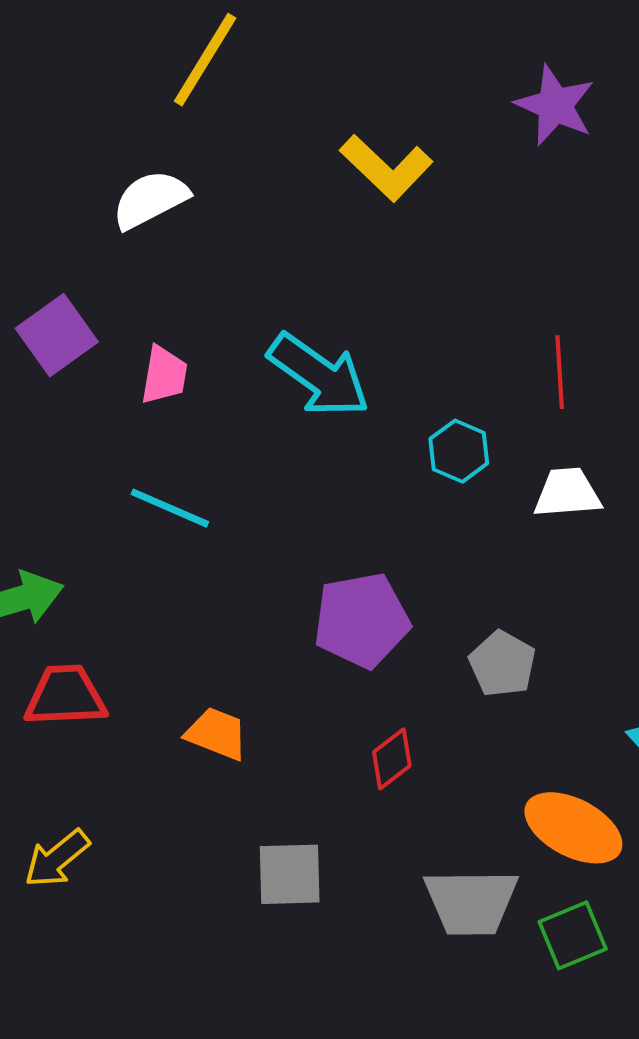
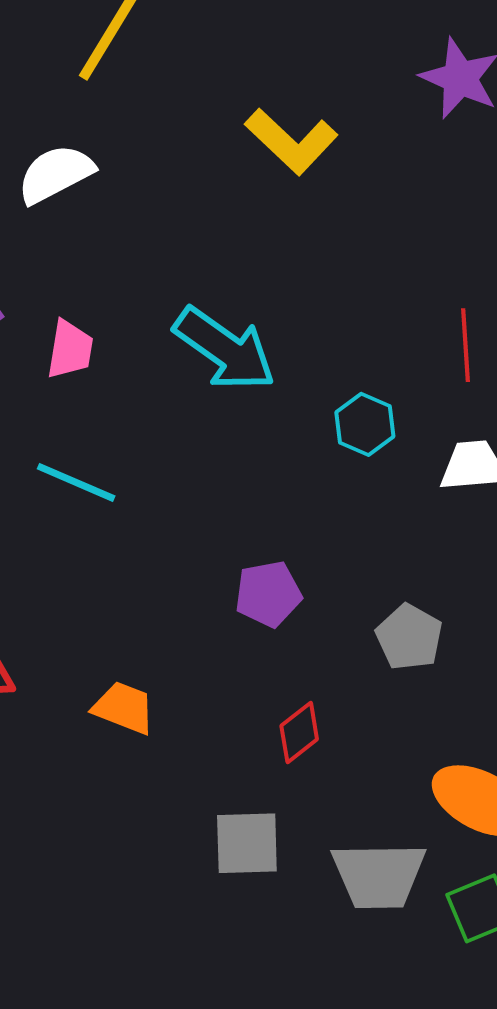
purple pentagon: (362, 620) -> (268, 594), size x0.7
gray square: (290, 874) -> (247, 843), moved

